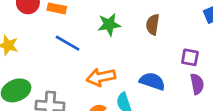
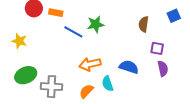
brown semicircle: (153, 25) -> (144, 24), moved
blue line: (68, 43) -> (73, 32), moved

